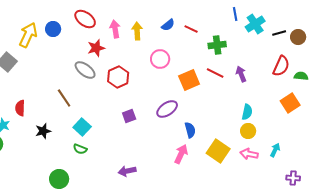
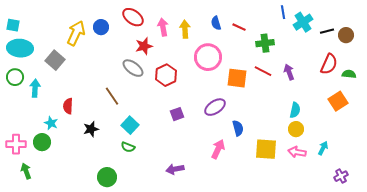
blue semicircle: (168, 25) -> (216, 23), turned 112
pink circle: (160, 59) -> (208, 57), size x1.4
orange square: (189, 80) -> (237, 78), turned 30
yellow square: (218, 151) -> (266, 149), turned -30
pink arrow: (181, 154) -> (218, 149), moved
purple cross: (293, 178) -> (341, 176), turned -32

